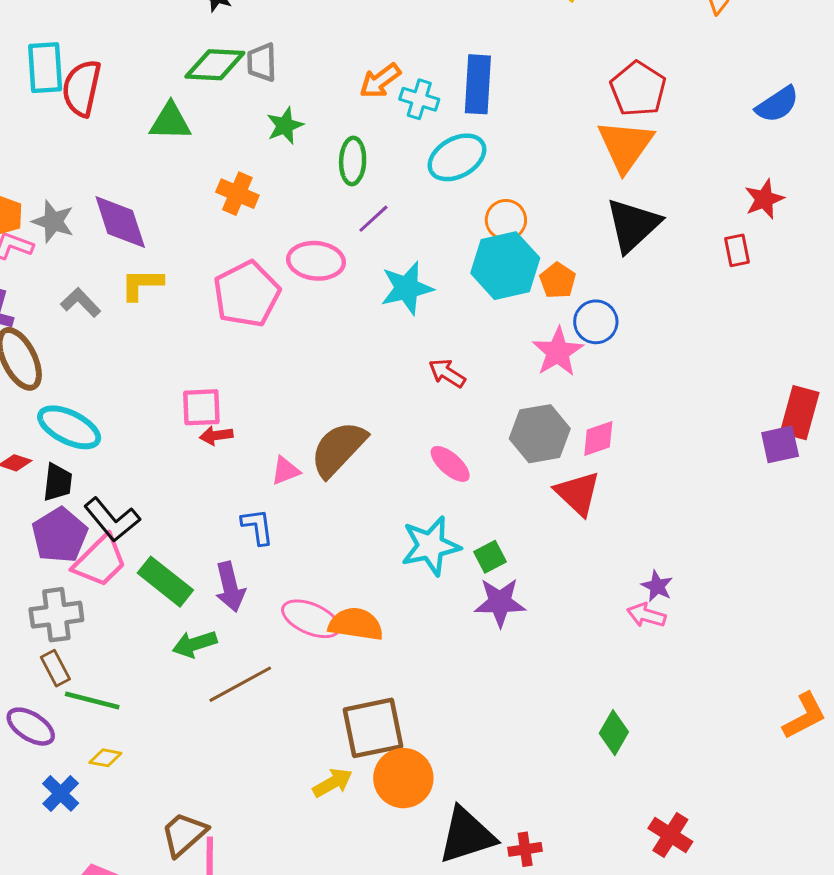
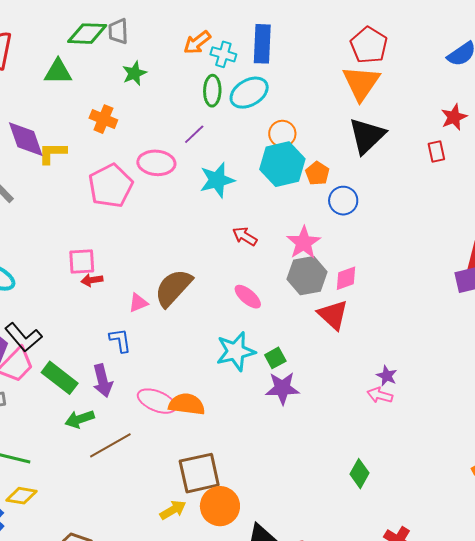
green ellipse: (353, 161) -> (212, 91), moved
yellow L-shape: (142, 284) -> (52, 153), moved
pink star: (558, 352) -> (304, 243), moved
yellow diamond: (105, 758) -> (22, 496), size x1.4

